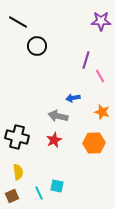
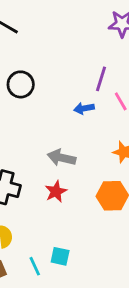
black circle: (37, 46) -> (21, 84), moved
blue arrow: (73, 98) -> (84, 108), moved

